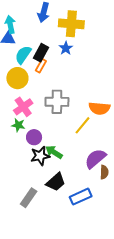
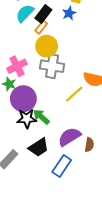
yellow circle: (17, 78) -> (47, 46), moved
purple circle: (34, 137) -> (23, 99), size x1.6
purple semicircle: (95, 159) -> (69, 137), moved
blue rectangle: (81, 197) -> (62, 166), turned -40

